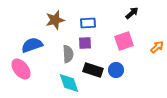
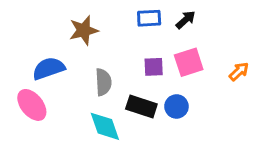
black arrow: (132, 13) -> (186, 20), moved
blue rectangle: (88, 23) -> (149, 18), moved
purple square: (85, 43) -> (154, 67), moved

